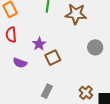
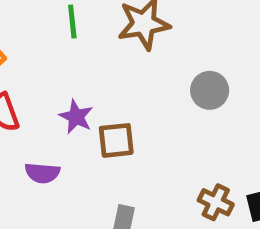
brown square: (53, 58) -> (116, 140), turned 35

